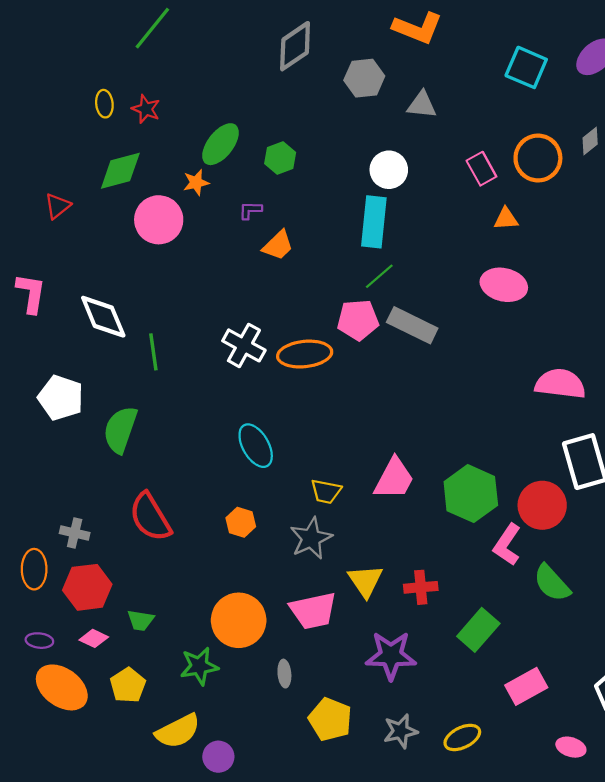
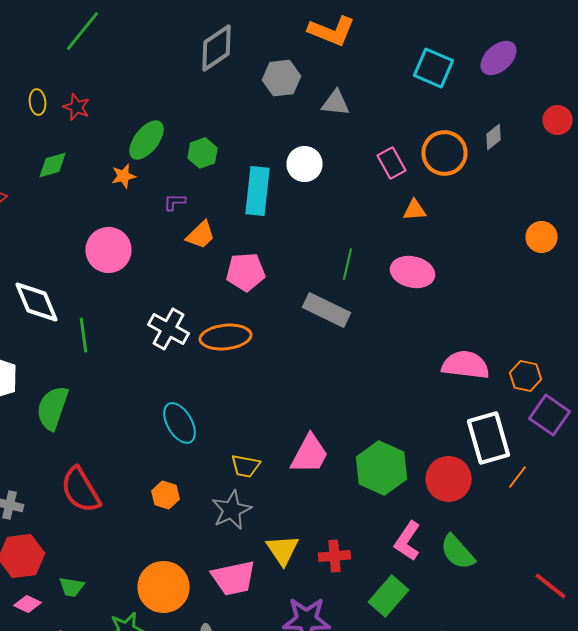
green diamond: (120, 171) -> (52, 165), size x0.7
pink circle: (159, 220) -> (108, 250), moved
cyan rectangle: (374, 222) -> (258, 191), moved
green line: (379, 276) -> (348, 264), moved, turned -36
pink pentagon: (358, 320) -> (246, 272), moved
pink L-shape: (507, 545) -> (408, 541), moved

